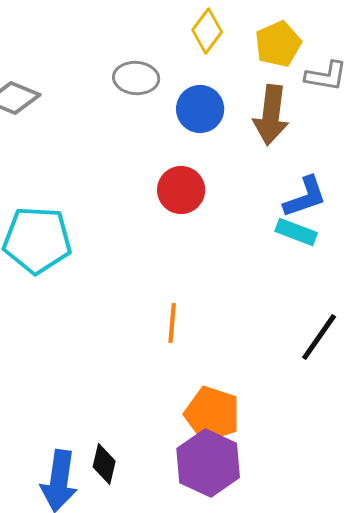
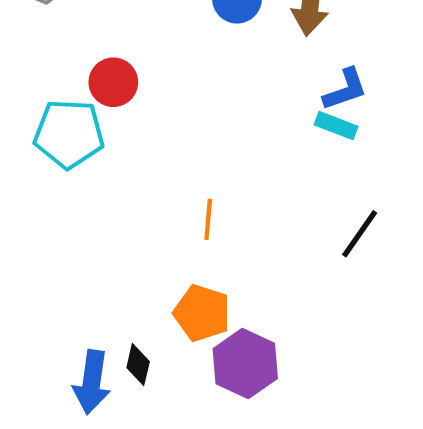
red circle: (181, 190) -> (113, 82), moved
orange pentagon: (212, 414) -> (202, 313), moved

